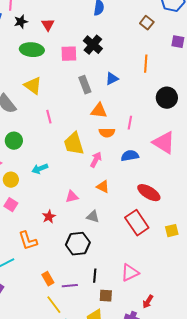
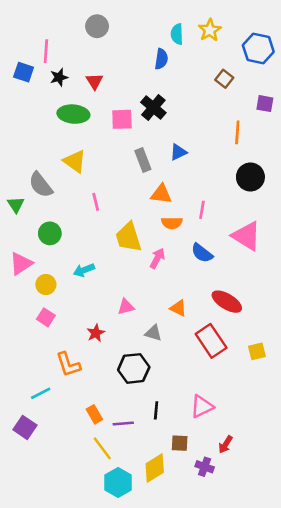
orange line: (146, 64) -> (237, 132), moved
blue semicircle: (130, 156) -> (202, 253), turned -132
orange triangle: (103, 187) -> (178, 308), moved
brown square: (106, 296) -> (180, 443), moved

